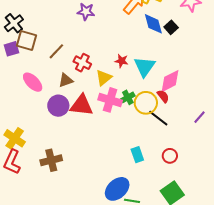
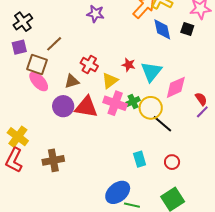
black square: (171, 27) -> (187, 29), moved, turned -32
brown square: (26, 41) -> (37, 65), moved
brown line: (56, 51) -> (54, 44), moved
red semicircle: (163, 96) -> (201, 99), moved
purple line: (200, 117) -> (202, 112), moved

